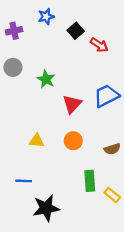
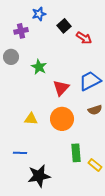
purple cross: (14, 31) -> (21, 31), moved
orange circle: (73, 141) -> (62, 119), size x1.5
brown semicircle: (112, 149) -> (95, 110), moved

